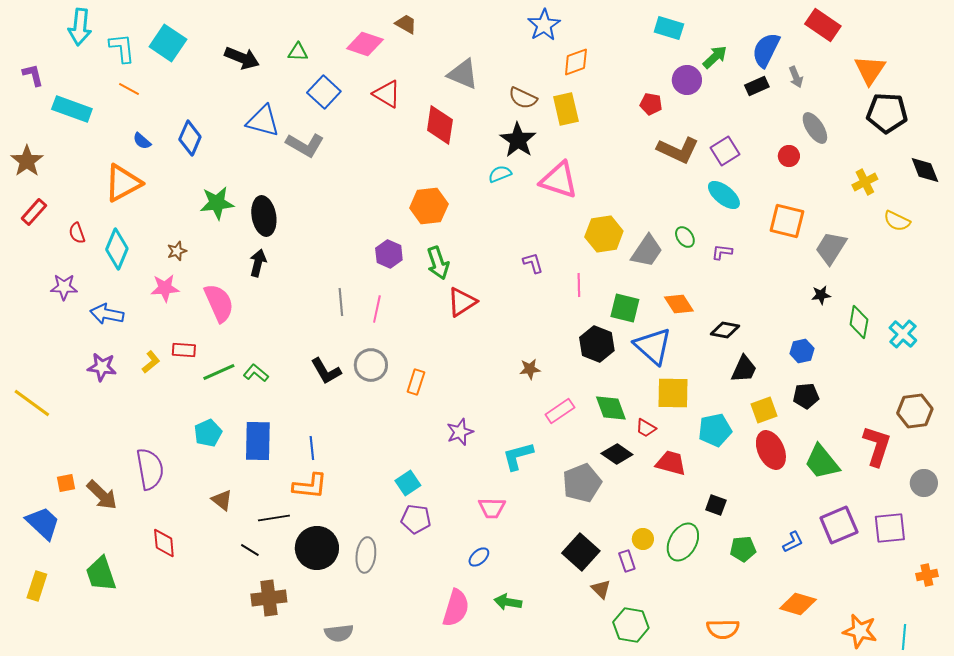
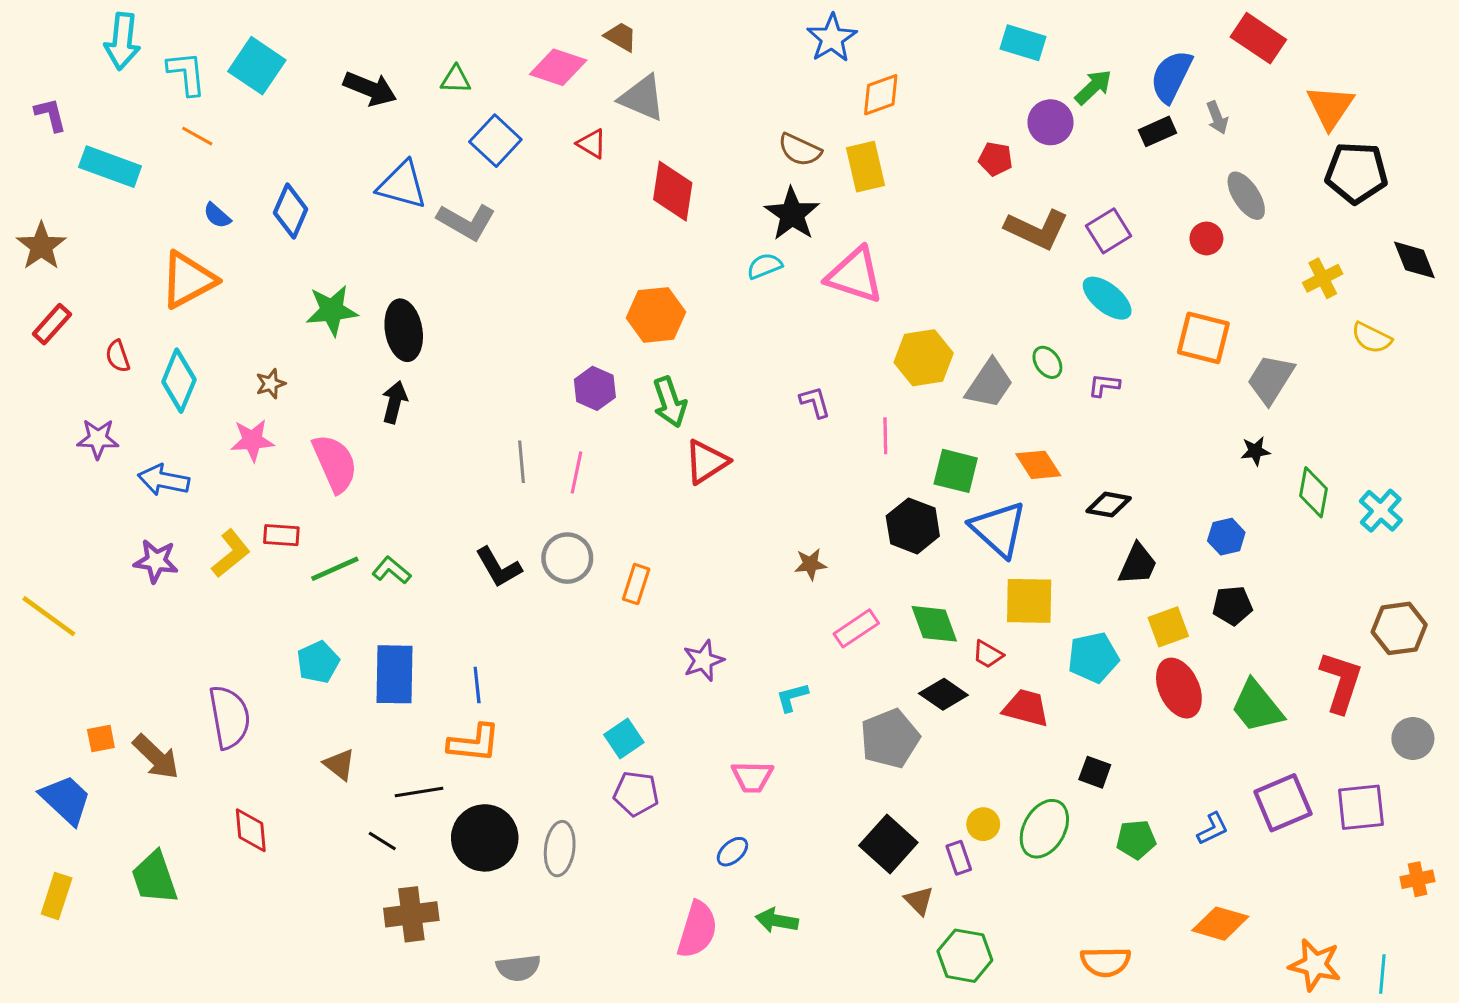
gray triangle: (463, 74) -> (642, 98), moved
red triangle: (387, 94) -> (592, 144), size x0.7
yellow L-shape: (151, 362) -> (231, 553), size x1.4
cyan L-shape: (518, 456) -> (792, 697), size x0.7

